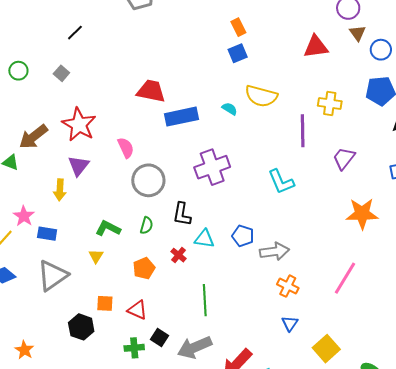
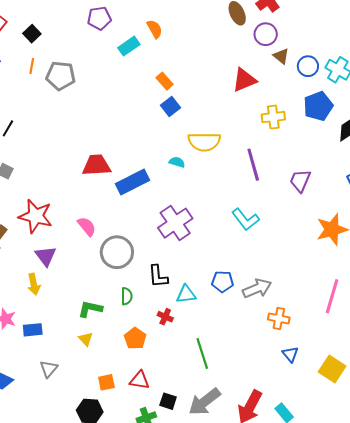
yellow cross: (330, 103) -> (273, 117), moved
gray triangle: (53, 276) -> (49, 369), size x0.6

